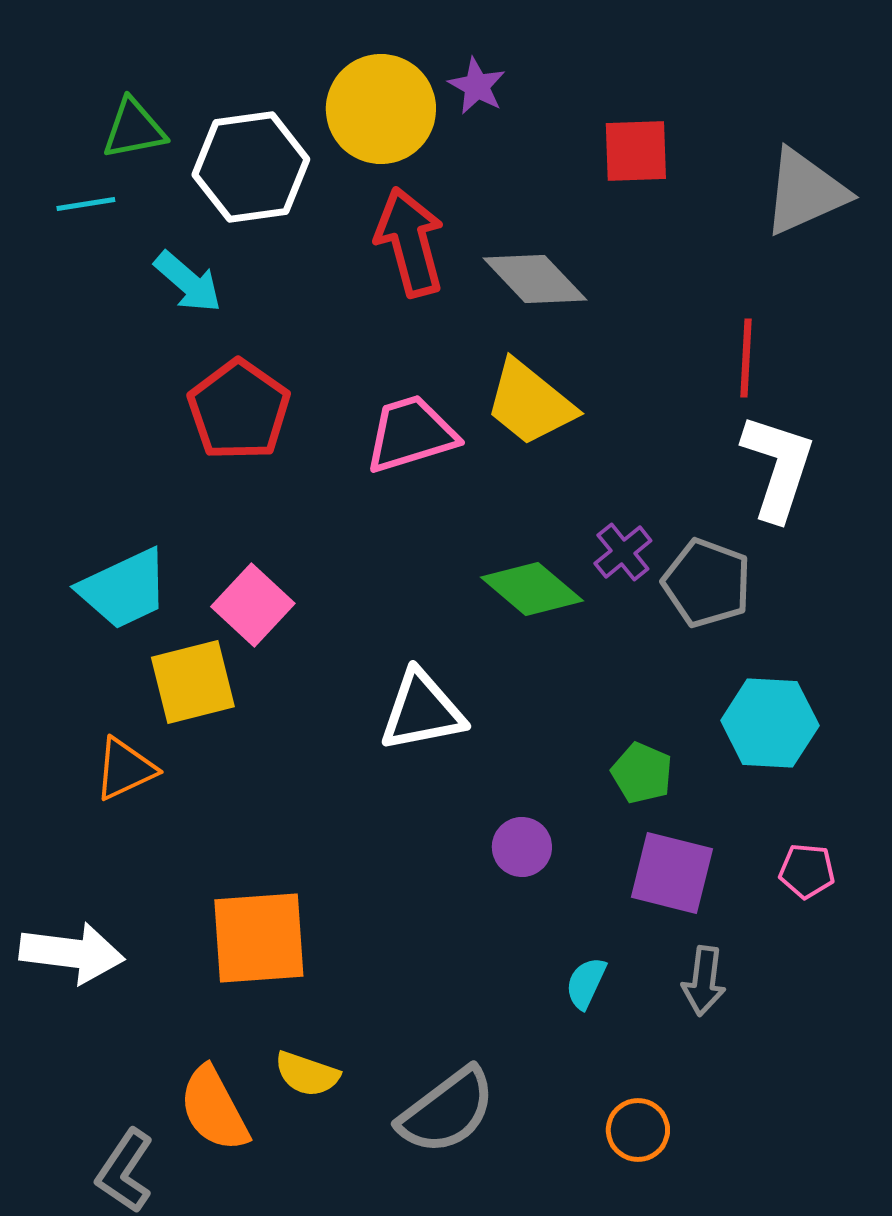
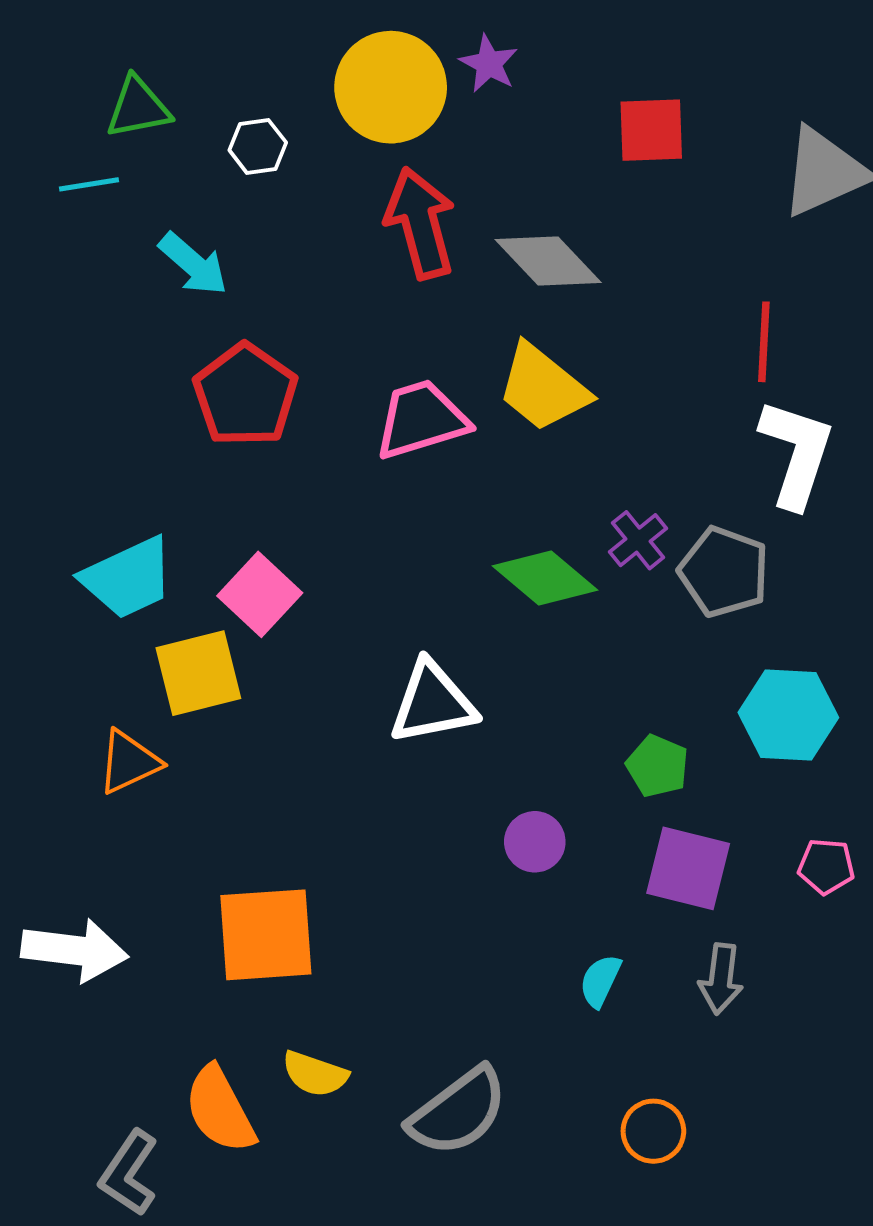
white hexagon: (251, 167) -> (258, 146), size x0.5

